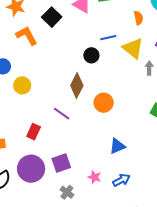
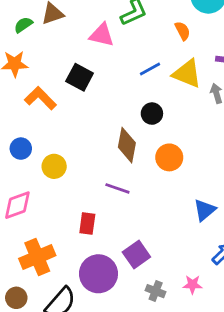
black square: (52, 17) -> (80, 77), moved
black circle: (91, 55) -> (152, 114), moved
pink star: (94, 177) -> (193, 285), moved

